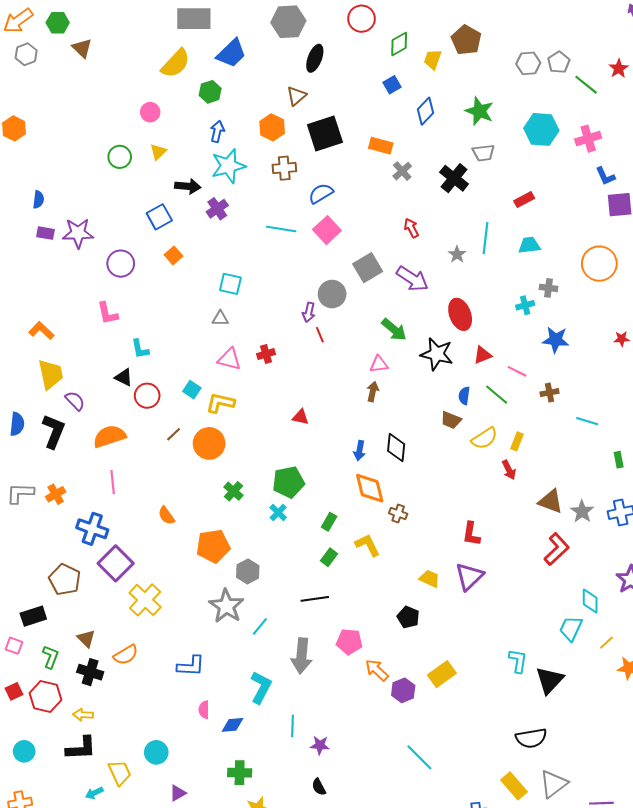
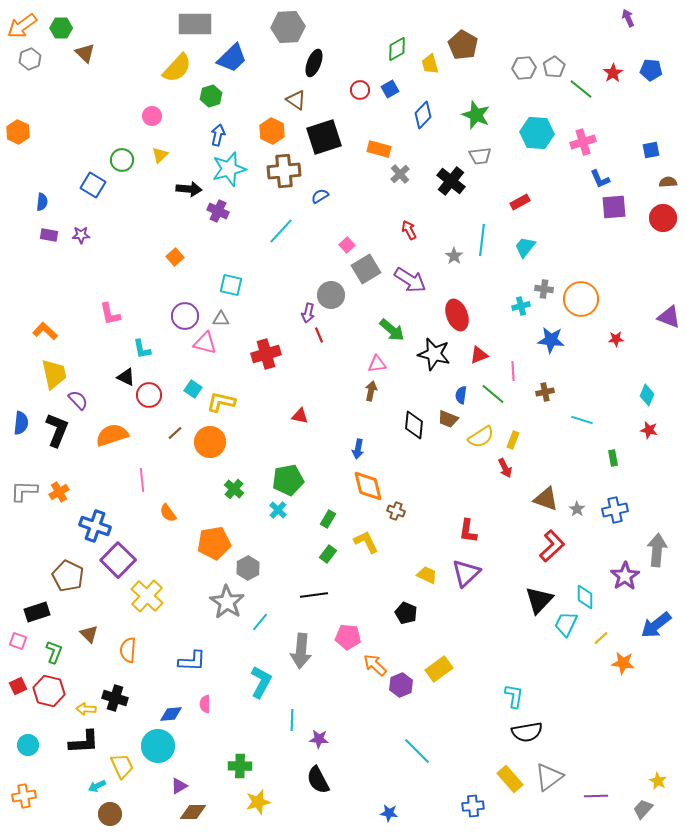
red circle: (362, 19) -> (360, 90), moved, size x0.7
yellow trapezoid: (433, 59) -> (430, 64), turned -35
brown triangle: (296, 96) -> (296, 100), turned -45
brown cross: (284, 168) -> (284, 171), size x1.4
blue semicircle: (321, 193) -> (320, 196), size x0.7
purple cross: (217, 209) -> (218, 211), turned -30
blue square: (159, 217) -> (93, 185), moved, turned -30
cyan line: (281, 229) -> (281, 231), turned -56
pink square: (327, 230) -> (347, 245), moved, size x0.6
purple star: (78, 233) -> (81, 235), size x0.6
cyan trapezoid: (529, 245) -> (525, 247), turned -45
purple circle: (121, 264) -> (185, 316), moved
orange circle: (599, 264) -> (581, 299), moved
red cross: (266, 354) -> (266, 354), size x1.6
pink triangle: (229, 359) -> (205, 343), moved
pink line: (517, 371) -> (513, 371), turned 60
black diamond: (396, 447) -> (414, 425), moved
pink line: (113, 482) -> (142, 480), moved
gray star: (582, 512) -> (577, 509), size x0.7
orange semicircle: (126, 655) -> (128, 650), turned 125
cyan L-shape: (518, 661) -> (514, 696), moved
black cross: (90, 672) -> (115, 698), moved
black triangle: (550, 680) -> (539, 600), moved
blue diamond: (232, 725) -> (171, 714), moved
cyan circle: (156, 752) -> (158, 746), size x1.4
black semicircle: (319, 787) -> (318, 780), size x1.6

